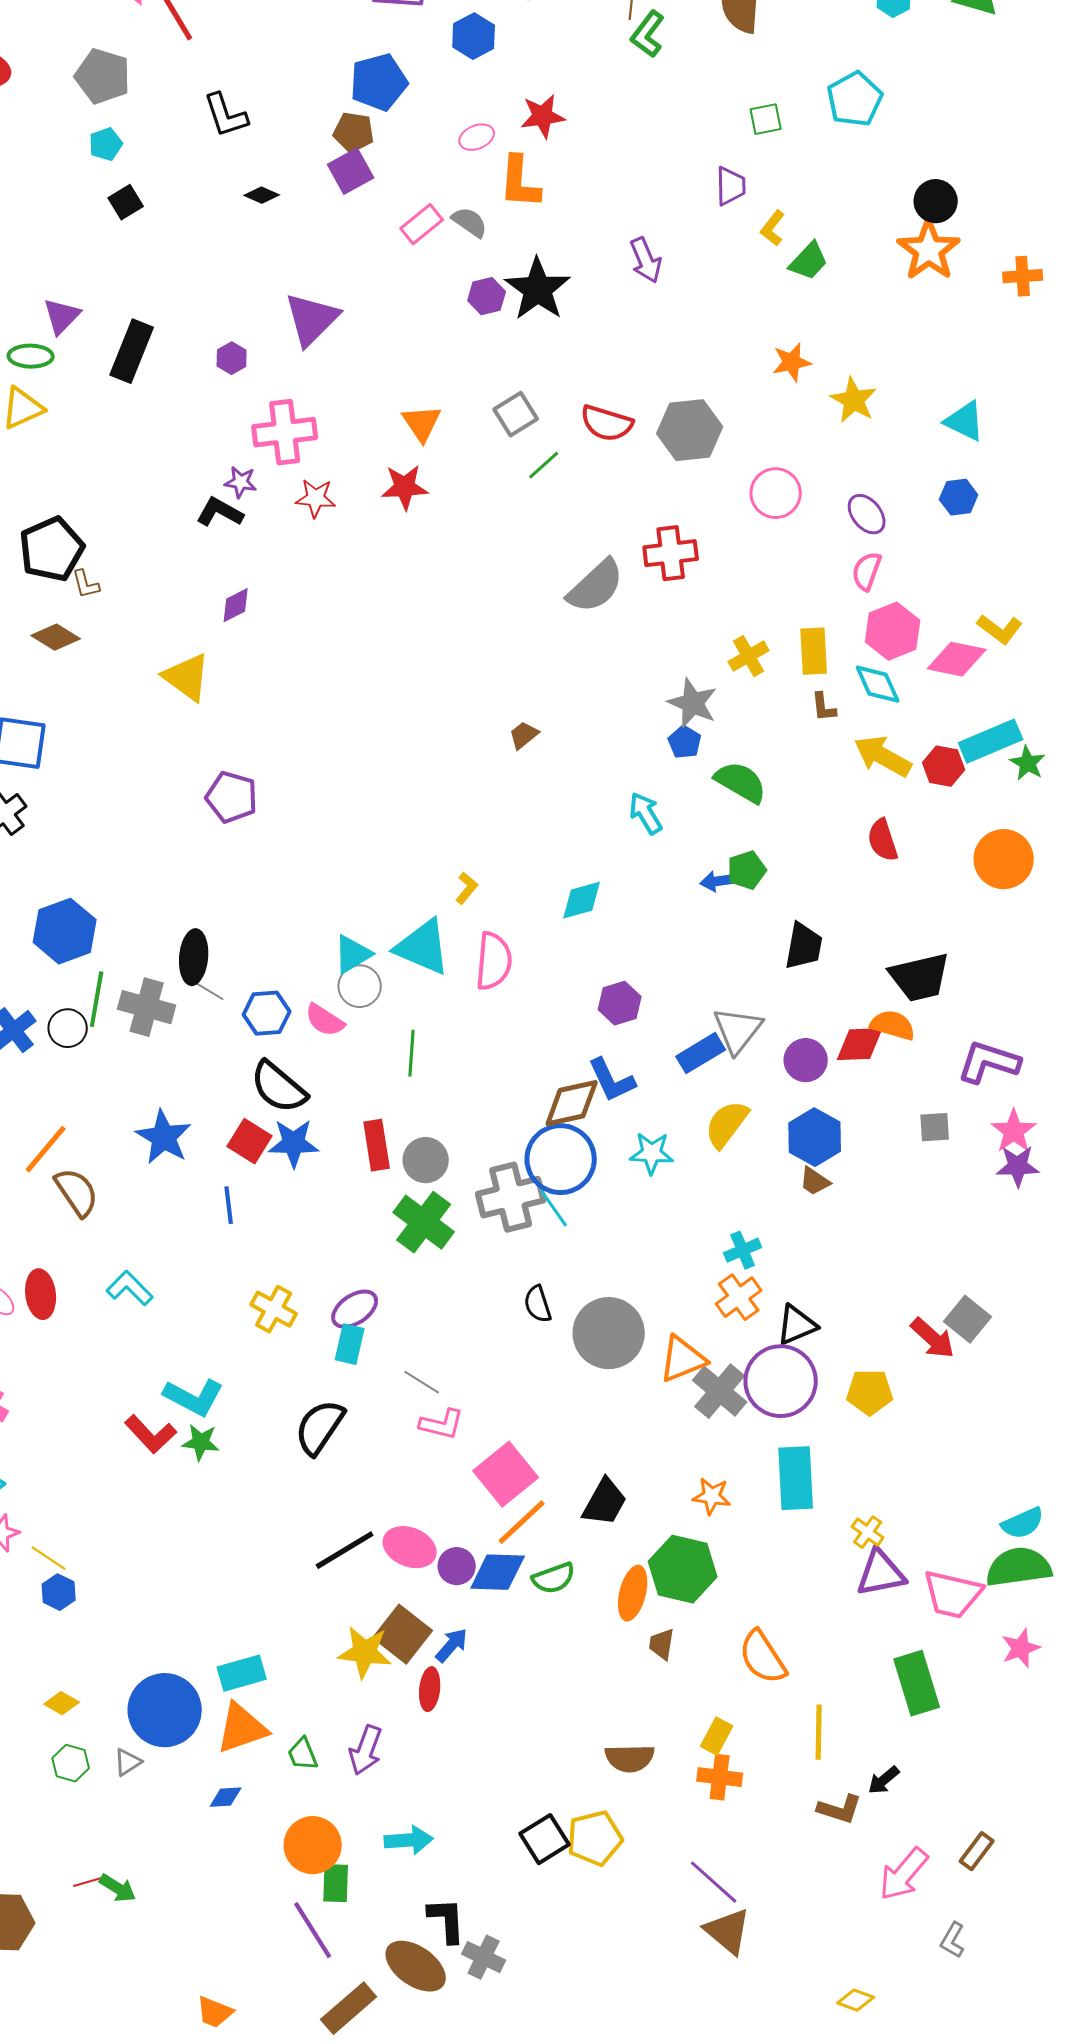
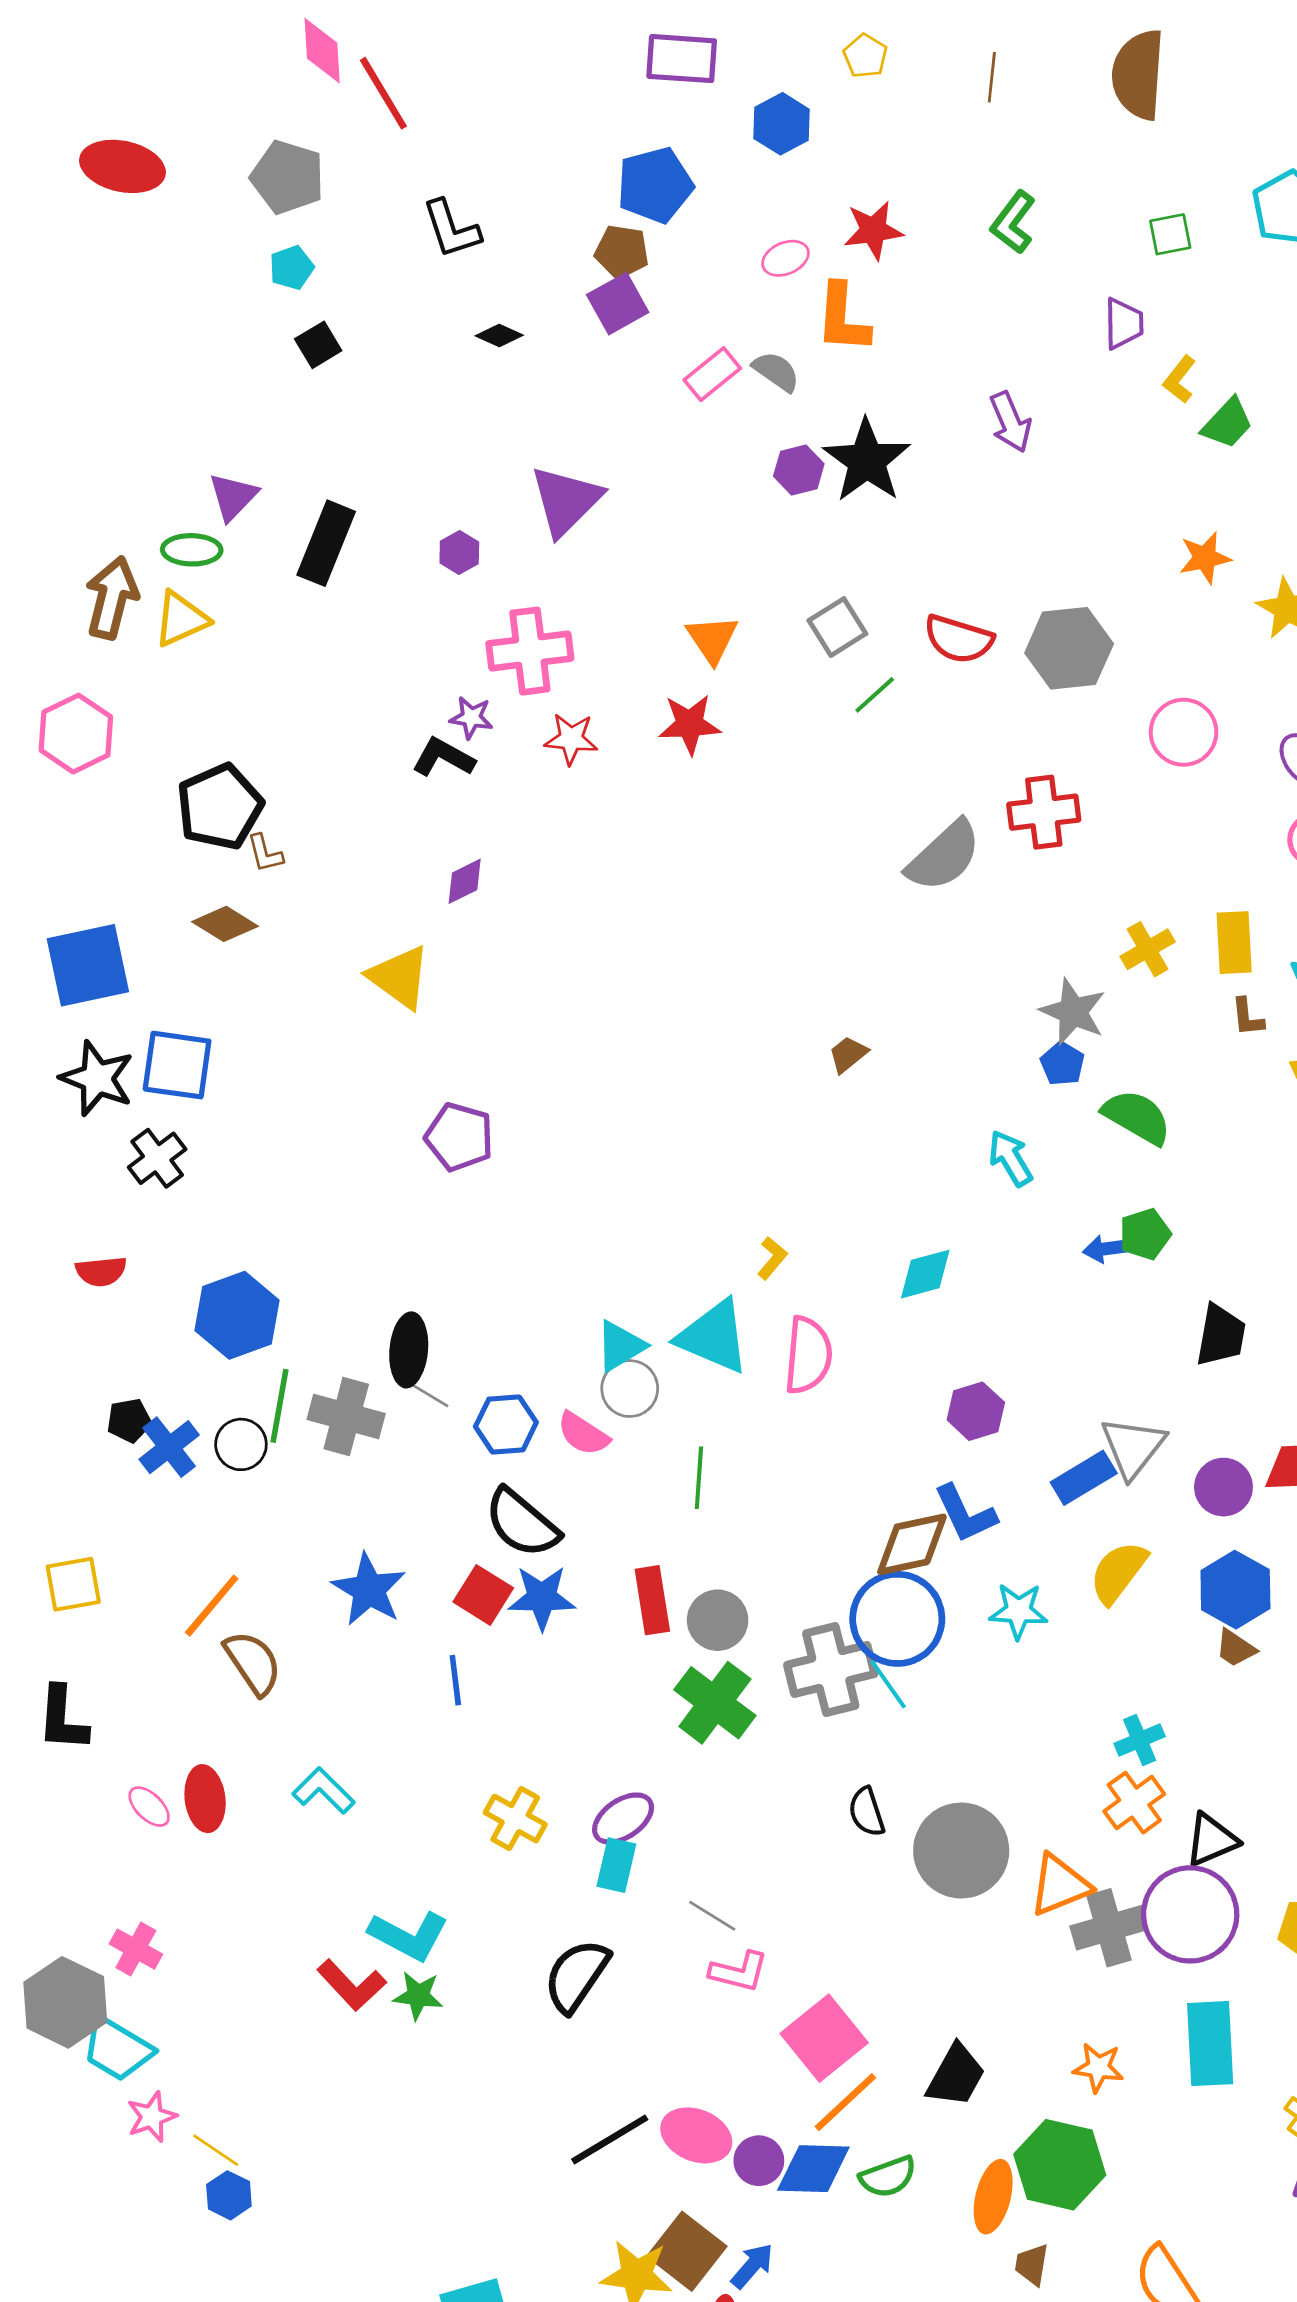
green L-shape: (648, 34) -> (1013, 222), moved
gray cross: (720, 1391) -> (1109, 1928), turned 34

